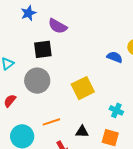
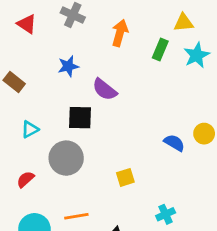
yellow square: (83, 88) -> (125, 177), size x0.6
cyan cross: (116, 110) -> (166, 214), turned 32

